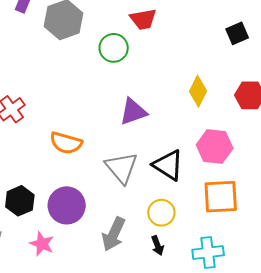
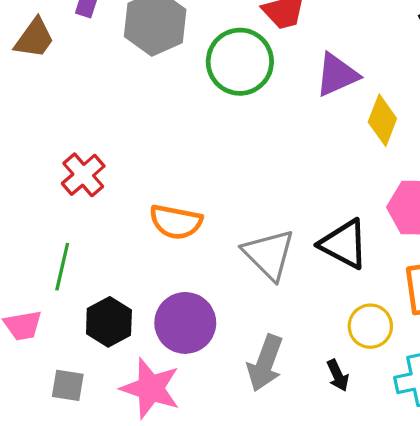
green circle: (114, 48) -> (240, 62), size x1.4
purple triangle: (133, 112) -> (337, 75), moved
yellow circle: (161, 213) -> (370, 326), moved
pink star: (42, 244) -> (151, 388), size x1.5

